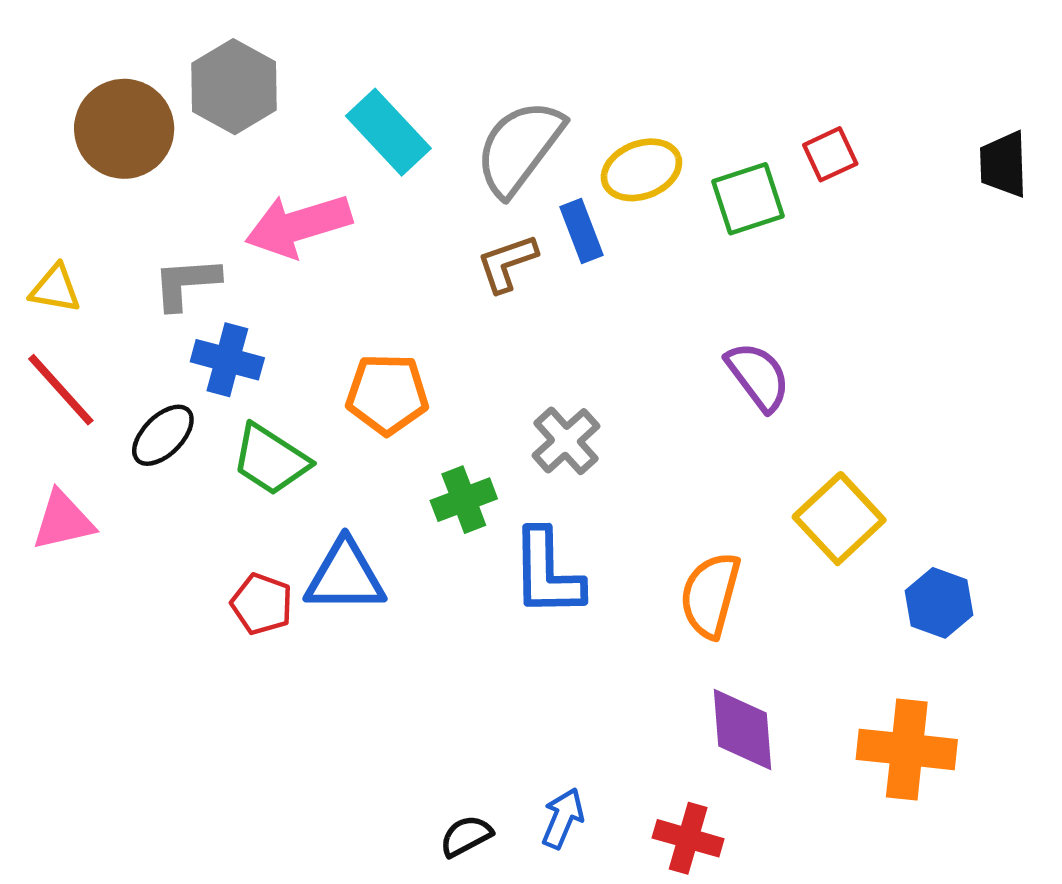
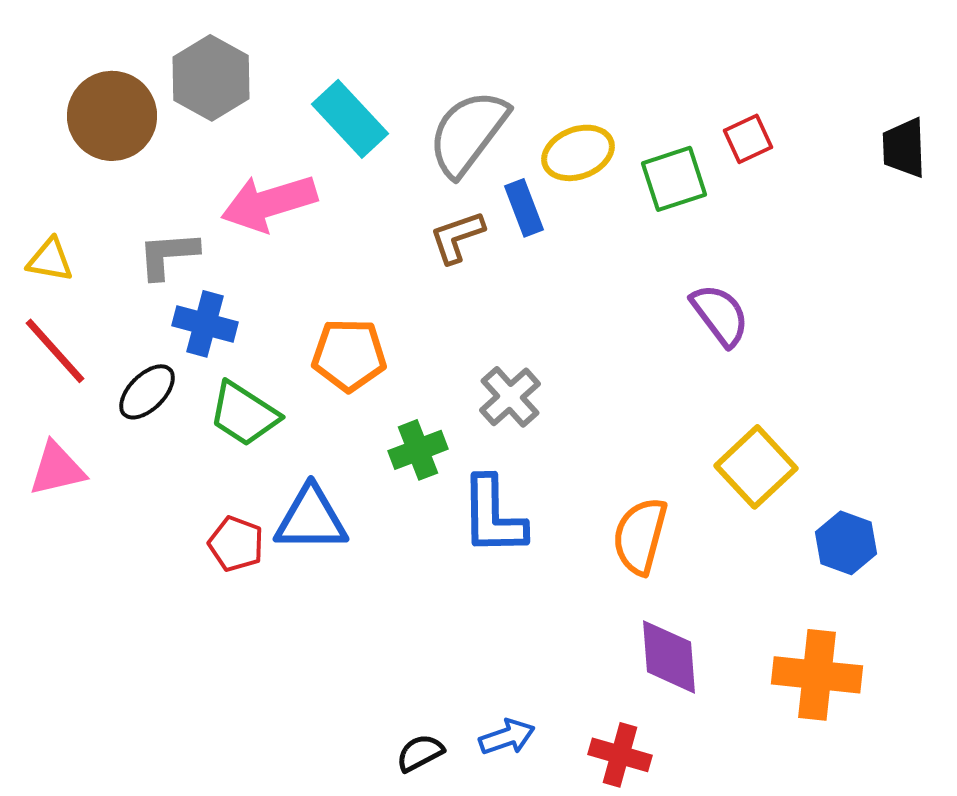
purple semicircle: (758, 376) -> (720, 315), moved
blue arrow: (563, 818) -> (507, 737), turned 48

